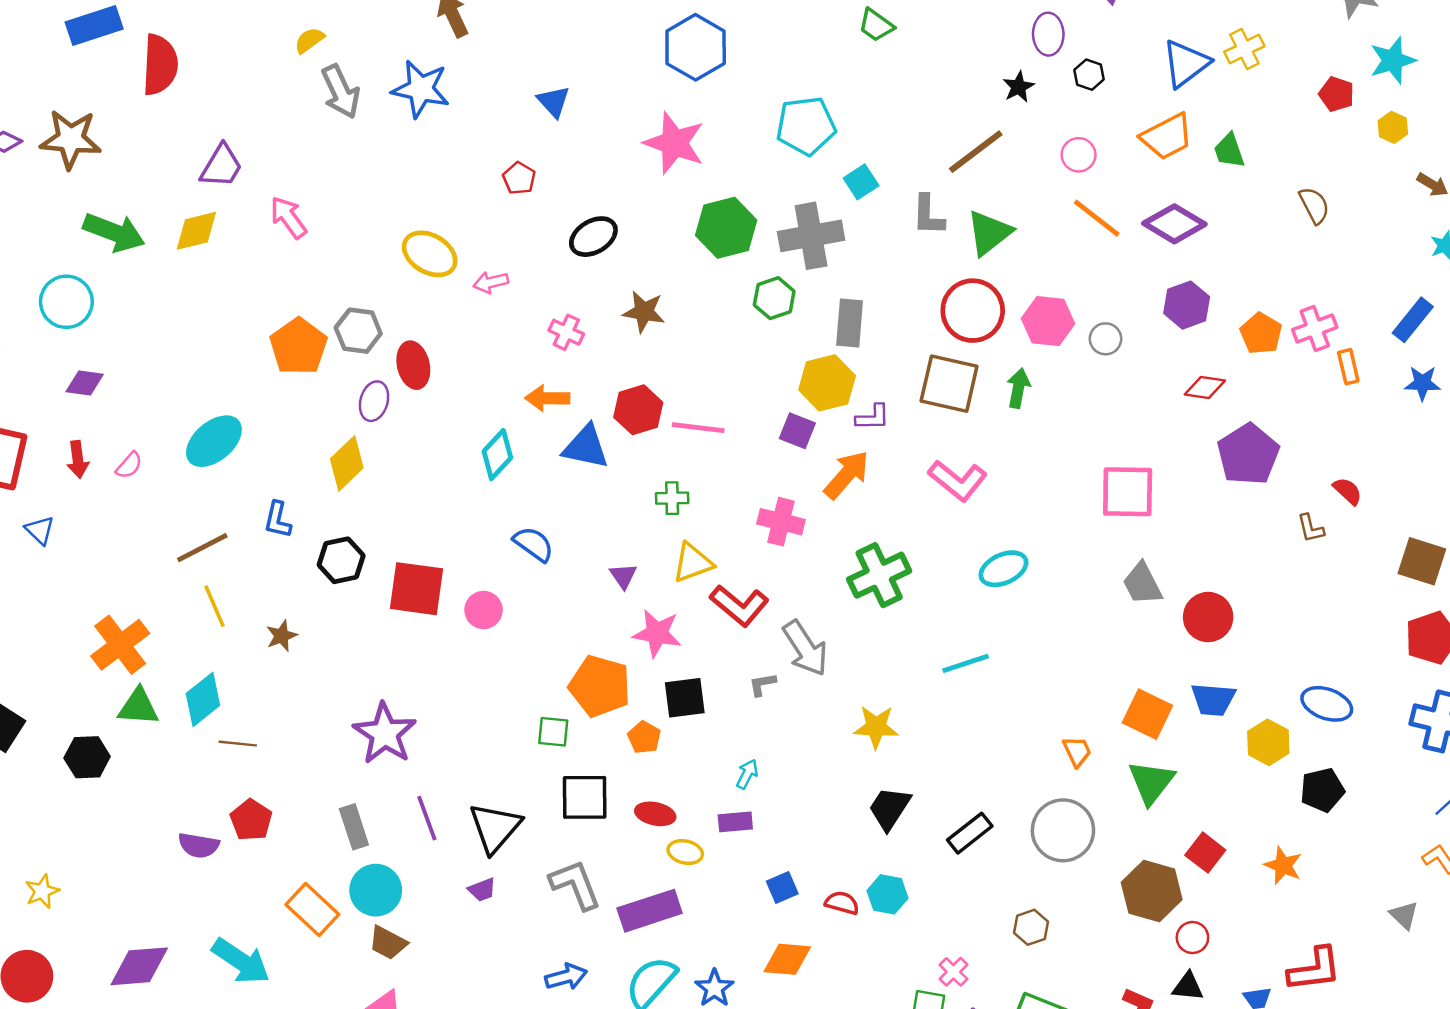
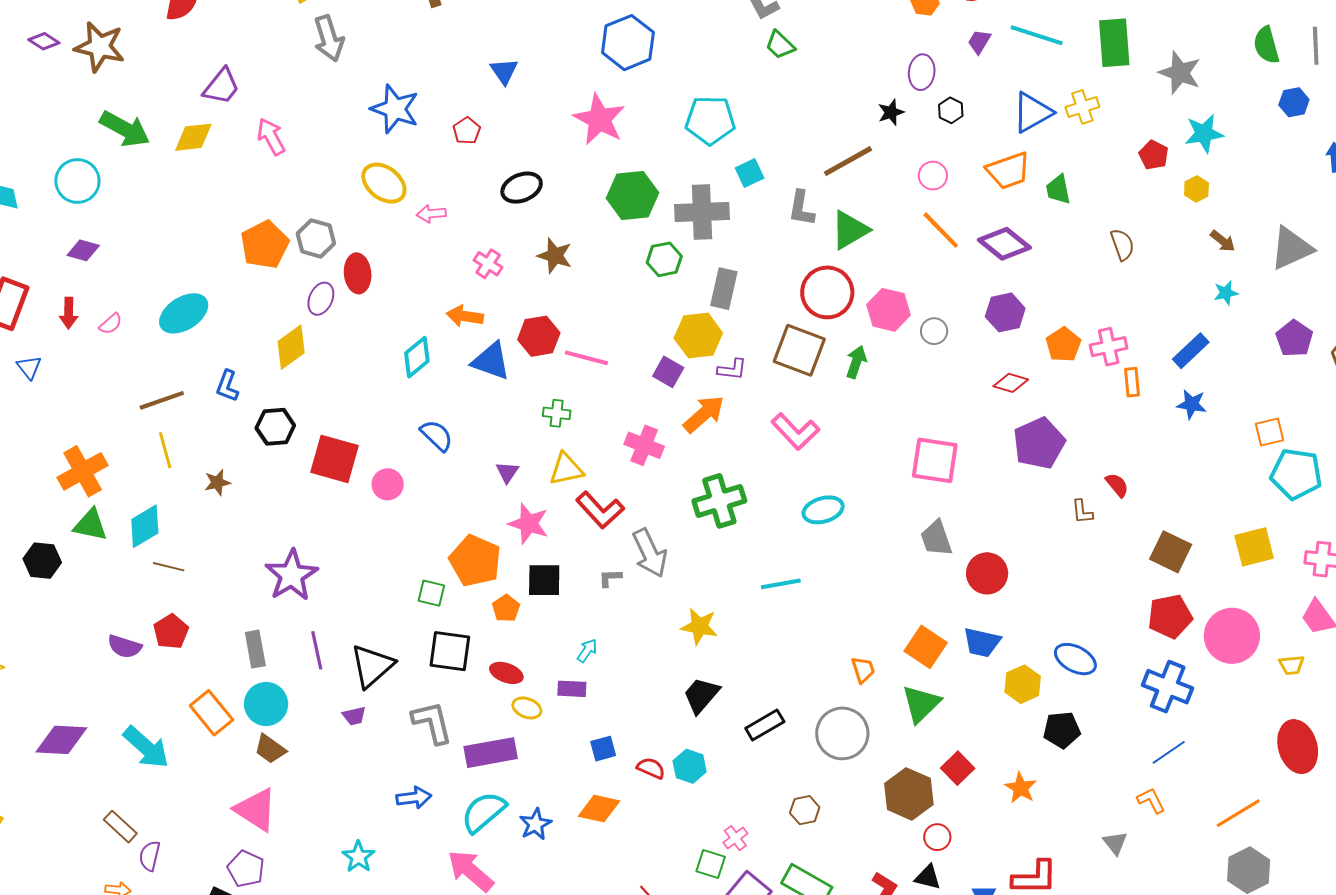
blue star: (421, 89) -> (395, 109), moved

